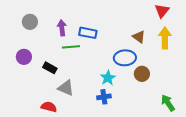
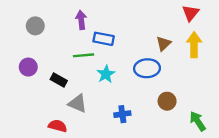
purple arrow: (62, 28) -> (81, 20), moved
brown triangle: (139, 37) -> (164, 44), turned 40
brown circle: (142, 74) -> (167, 101), moved
cyan star: (108, 78) -> (106, 74), moved

